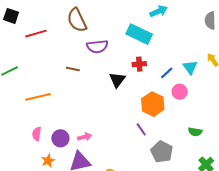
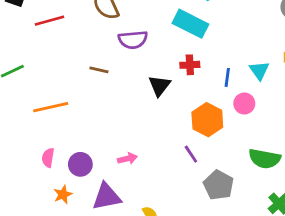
blue line: (167, 73) -> (227, 77), turned -40
green semicircle: (195, 132) -> (265, 159), size x1.6
pink arrow: (85, 137) -> (127, 159), moved

